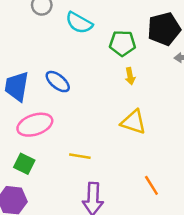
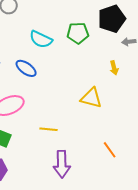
cyan semicircle: (79, 23) -> (41, 39), moved
yellow arrow: (130, 76) -> (114, 68), moved

